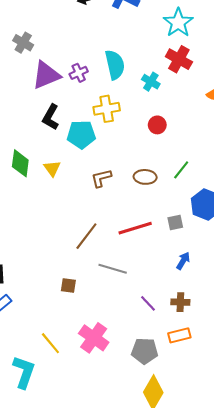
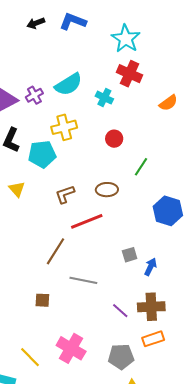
cyan semicircle: (115, 65) -> (68, 84), turned 76
green line: (181, 170) -> (141, 167), moved
gray square: (175, 222) -> (130, 255), moved
red line: (135, 228) -> (87, 221), moved
brown cross: (180, 302) -> (151, 307), size x1.5

